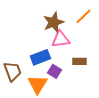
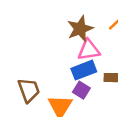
blue rectangle: (40, 57) -> (84, 70), moved

